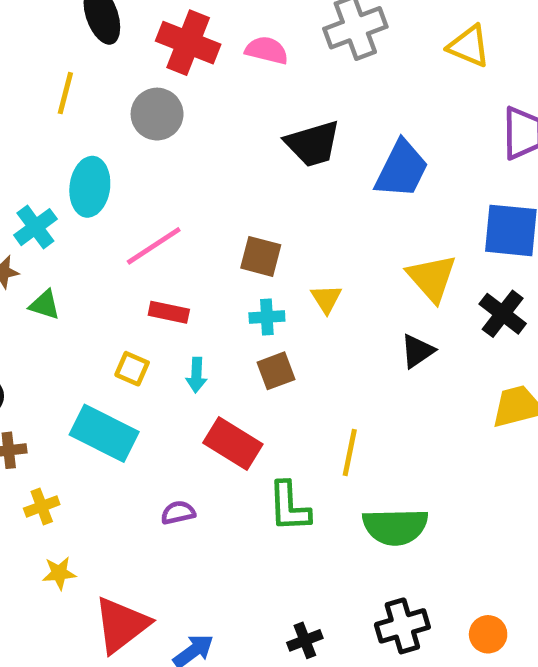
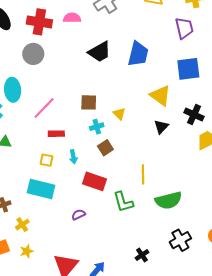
black cross: (503, 314) -> (194, 115), moved
yellow star: (59, 573) -> (27, 251), moved

